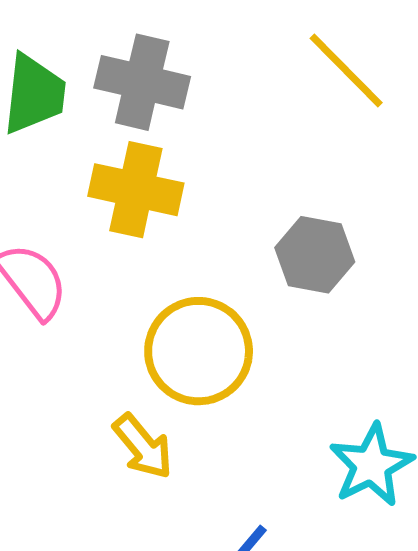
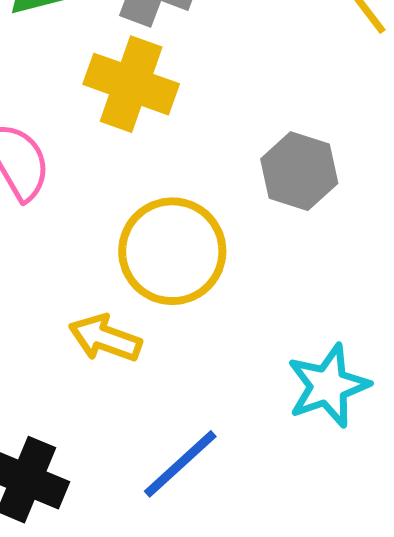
yellow arrow: (143, 447) -> (105, 338), turned 142

